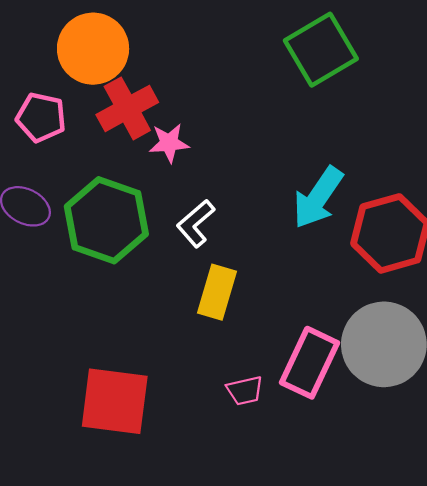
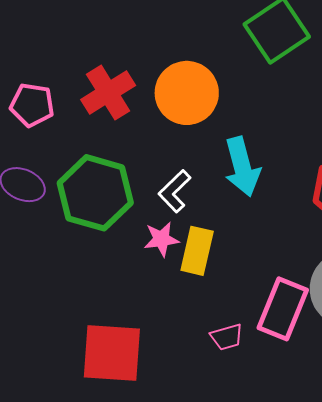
orange circle: (93, 49) -> (187, 93), moved
pink star: (169, 143) -> (161, 239), moved
cyan arrow: (318, 198) -> (242, 167), moved, turned -46

